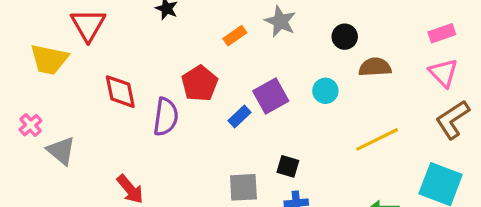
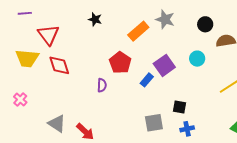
orange rectangle: (235, 36) -> (138, 31), size x1.5
red diamond: (120, 92) -> (59, 65), moved
purple semicircle: (166, 117) -> (102, 85), size x0.6
gray triangle: (61, 151) -> (57, 123), moved

